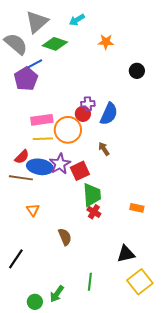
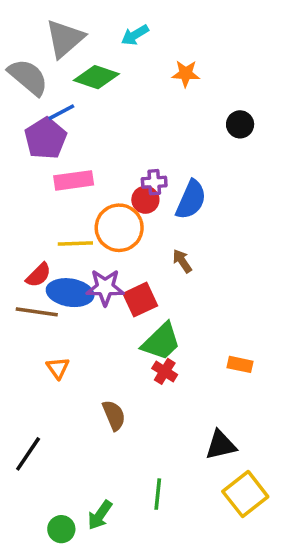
pink rectangle: (42, 120) -> (74, 180), moved
purple star: (60, 164) -> (105, 287), turned 30
green trapezoid: (92, 195) -> (161, 342), turned 50

